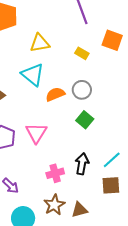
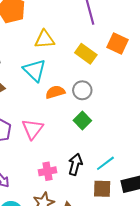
yellow rectangle: (82, 53) -> (86, 54), size x1.5

